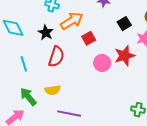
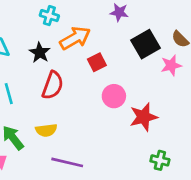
black square: (124, 24) -> (145, 44), size x1.5
red star: (125, 56) -> (144, 117), moved

